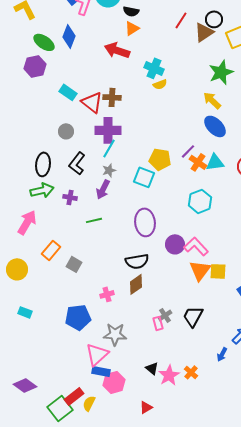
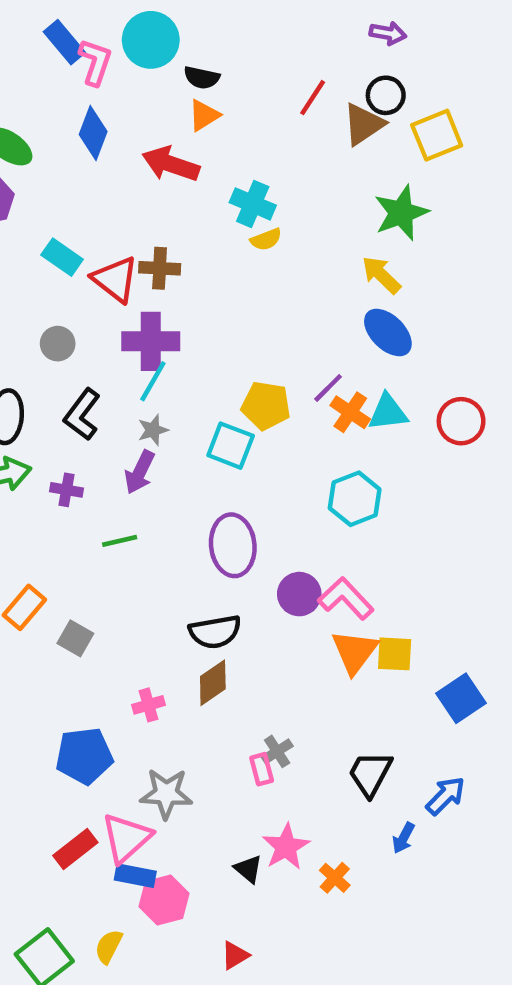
blue diamond: (69, 36) -> (93, 133), moved
black trapezoid: (193, 316) -> (370, 774), moved
pink star: (169, 375) -> (286, 847), moved
red rectangle: (74, 396) -> (75, 849), moved

